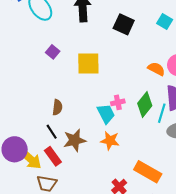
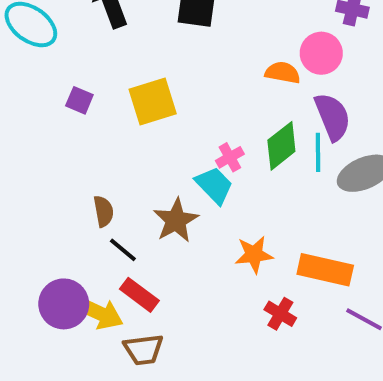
green diamond: (145, 104) -> (281, 146), turned 30
brown semicircle: (57, 107) -> (104, 211), moved
brown star: (75, 140) -> (176, 220), moved
orange star: (110, 141) -> (254, 254), moved

